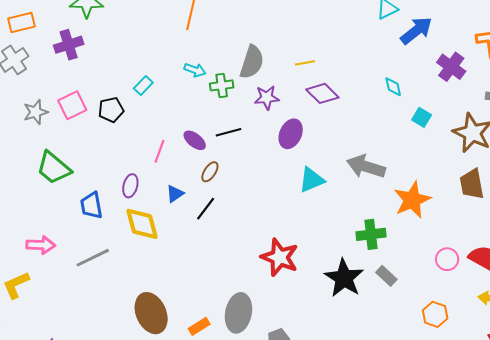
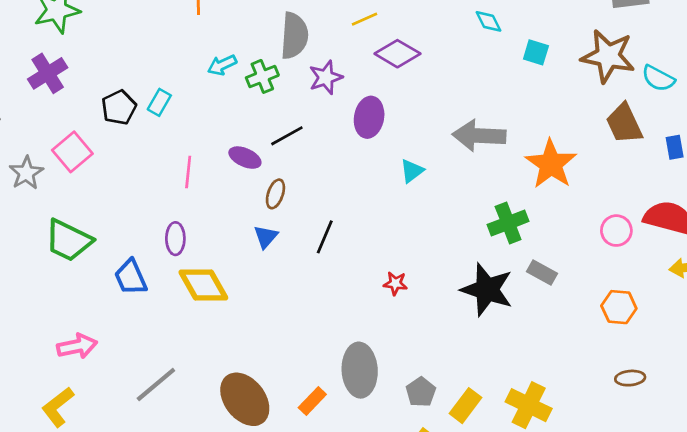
cyan arrow: (195, 70) -> (222, 65), turned 150
black pentagon: (111, 110) -> (119, 107), moved
pink line: (160, 151) -> (188, 172), moved
cyan triangle: (312, 180) -> (412, 171), size x0.7
blue triangle: (175, 194) -> (266, 237), moved
black line: (206, 209) -> (325, 237), moved
red star: (280, 257) -> (395, 283), size x0.5
gray line: (93, 258) -> (156, 385), moved

